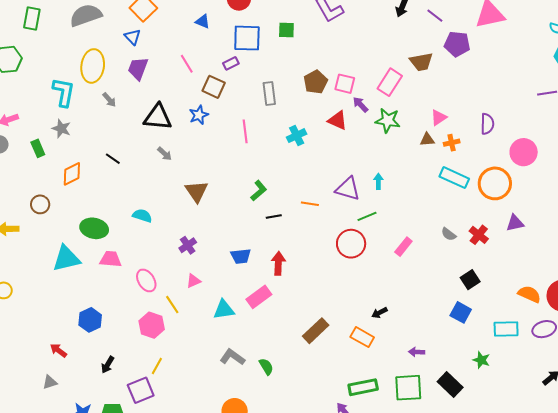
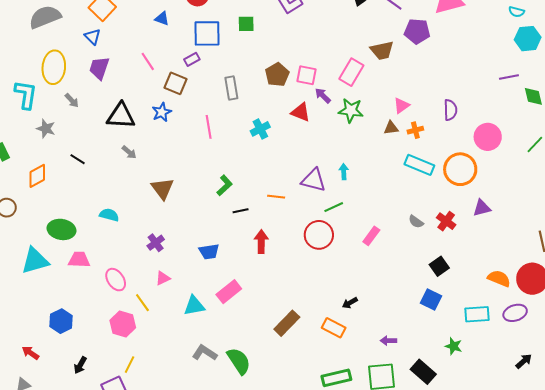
gray star: (61, 129) -> (46, 129), moved
red arrow: (278, 263) -> (261, 242), moved
green semicircle: (266, 367) -> (239, 361), size x1.6

